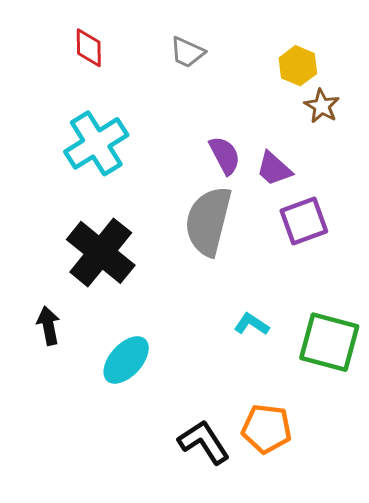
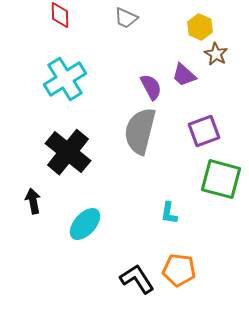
purple trapezoid: (274, 169) -> (184, 75), moved
cyan L-shape: (252, 324) -> (169, 213), moved, turned -115
green square: (329, 342) -> (221, 179), moved

